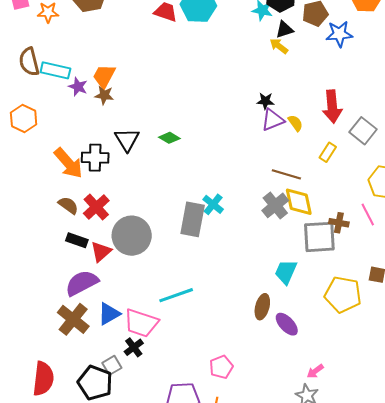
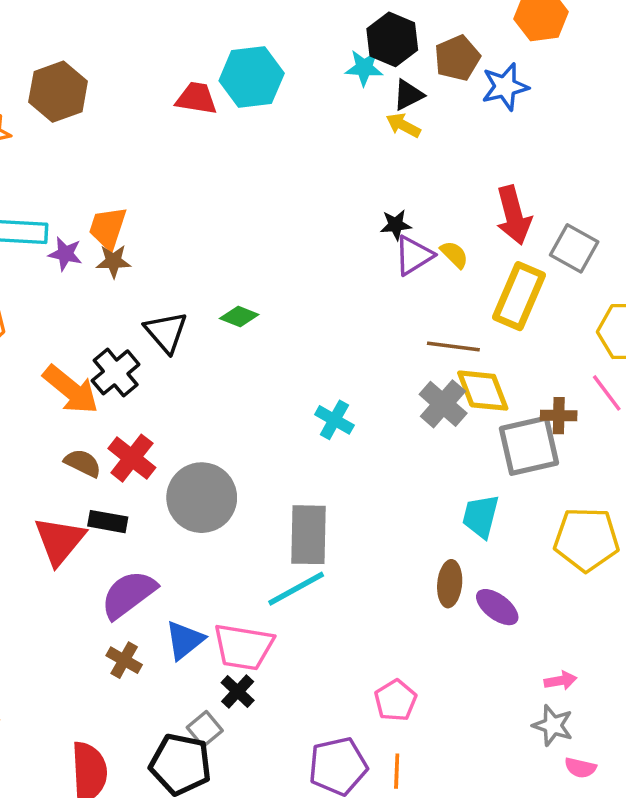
yellow rectangle: (328, 152) -> (519, 296), size x1.8
black cross: (95, 158) -> (116, 372), turned -32
gray rectangle: (193, 219) -> (308, 535), moved
red triangle: (101, 252) -> (60, 541), moved, size x1.4
brown cross: (73, 319) -> (124, 660), size x0.6
pink arrow: (315, 371) -> (560, 681), turned -144

